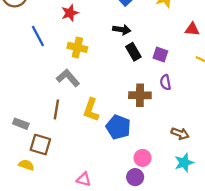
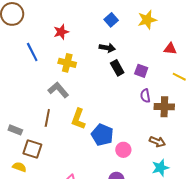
brown cross: (140, 95) -> (164, 107), moved
pink circle: (143, 158) -> (123, 150), moved

